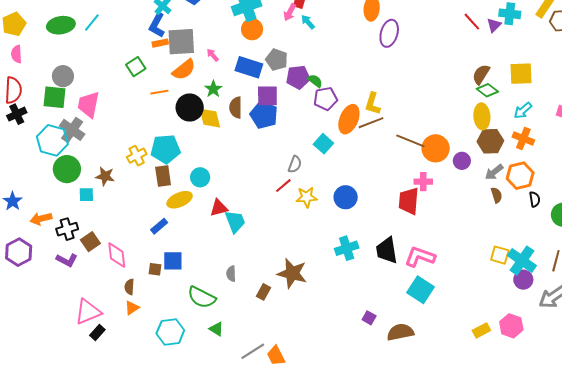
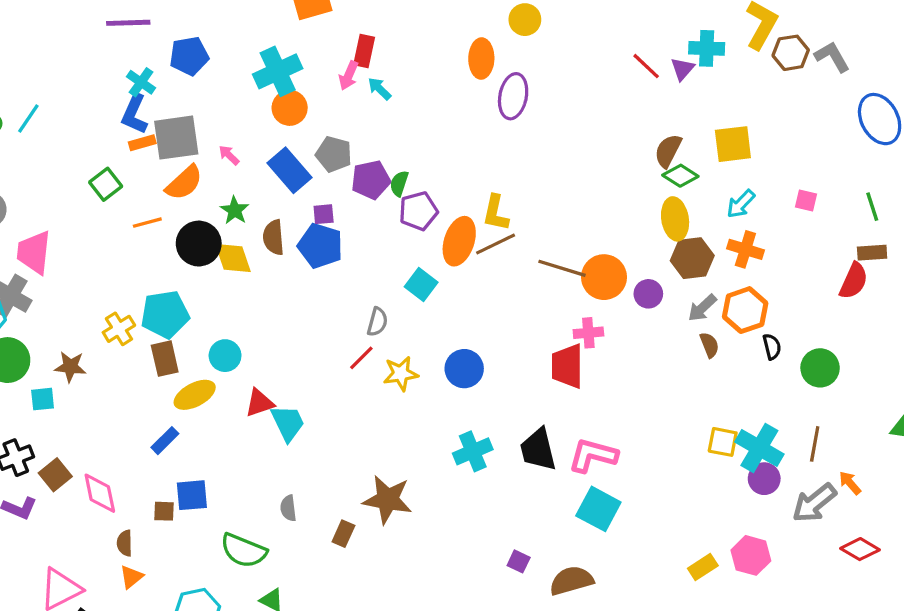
blue rectangle: (249, 67) -> (290, 170), turned 36
green semicircle: (315, 81) -> (399, 183), turned -105
purple square: (267, 96) -> (324, 214), size x0.6

